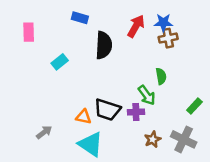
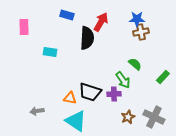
red arrow: (136, 26) -> (101, 22), moved
cyan rectangle: (60, 62) -> (50, 52), turned 48
green semicircle: (161, 76) -> (135, 64), turned -40
green rectangle: (194, 106) -> (163, 77), moved
gray arrow: (44, 132) -> (37, 111), turned -152

